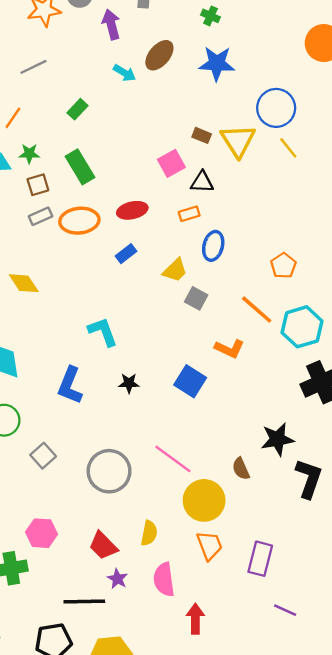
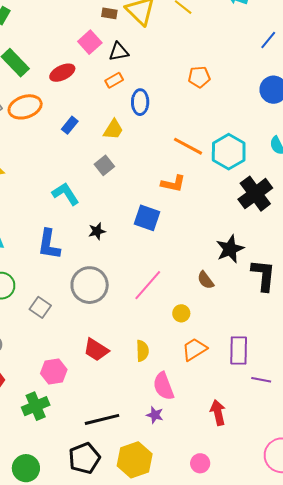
red ellipse: (132, 210) -> (62, 73), moved
orange pentagon: (283, 266) -> (199, 77), moved, turned -30
gray square: (196, 298) -> (104, 165), moved, turned 36
pink line: (173, 459) -> (148, 285), turned -72
gray circle: (109, 471) -> (90, 285), moved
yellow circle: (204, 500) -> (181, 313), size x0.5
orange trapezoid: (210, 545) -> (194, 349), turned -88
red trapezoid: (103, 546) -> (96, 350), moved
purple star: (117, 579) -> (155, 415), moved
purple line: (285, 610) -> (261, 380), moved
red arrow: (195, 619) -> (218, 413), moved

